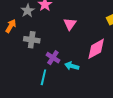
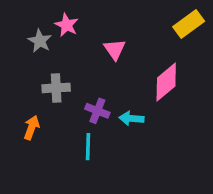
orange arrow: (11, 26) -> (32, 128), moved

